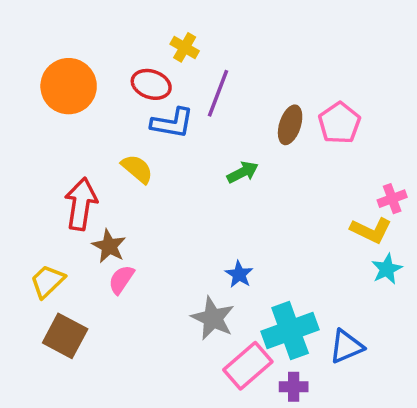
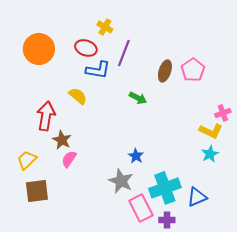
green arrow: (243, 172) -> (138, 98), turned 54
cyan star: (387, 269) -> (210, 154), moved
brown square: (65, 336) -> (37, 191), turned -35
pink rectangle: (248, 366) -> (141, 208), turned -76

